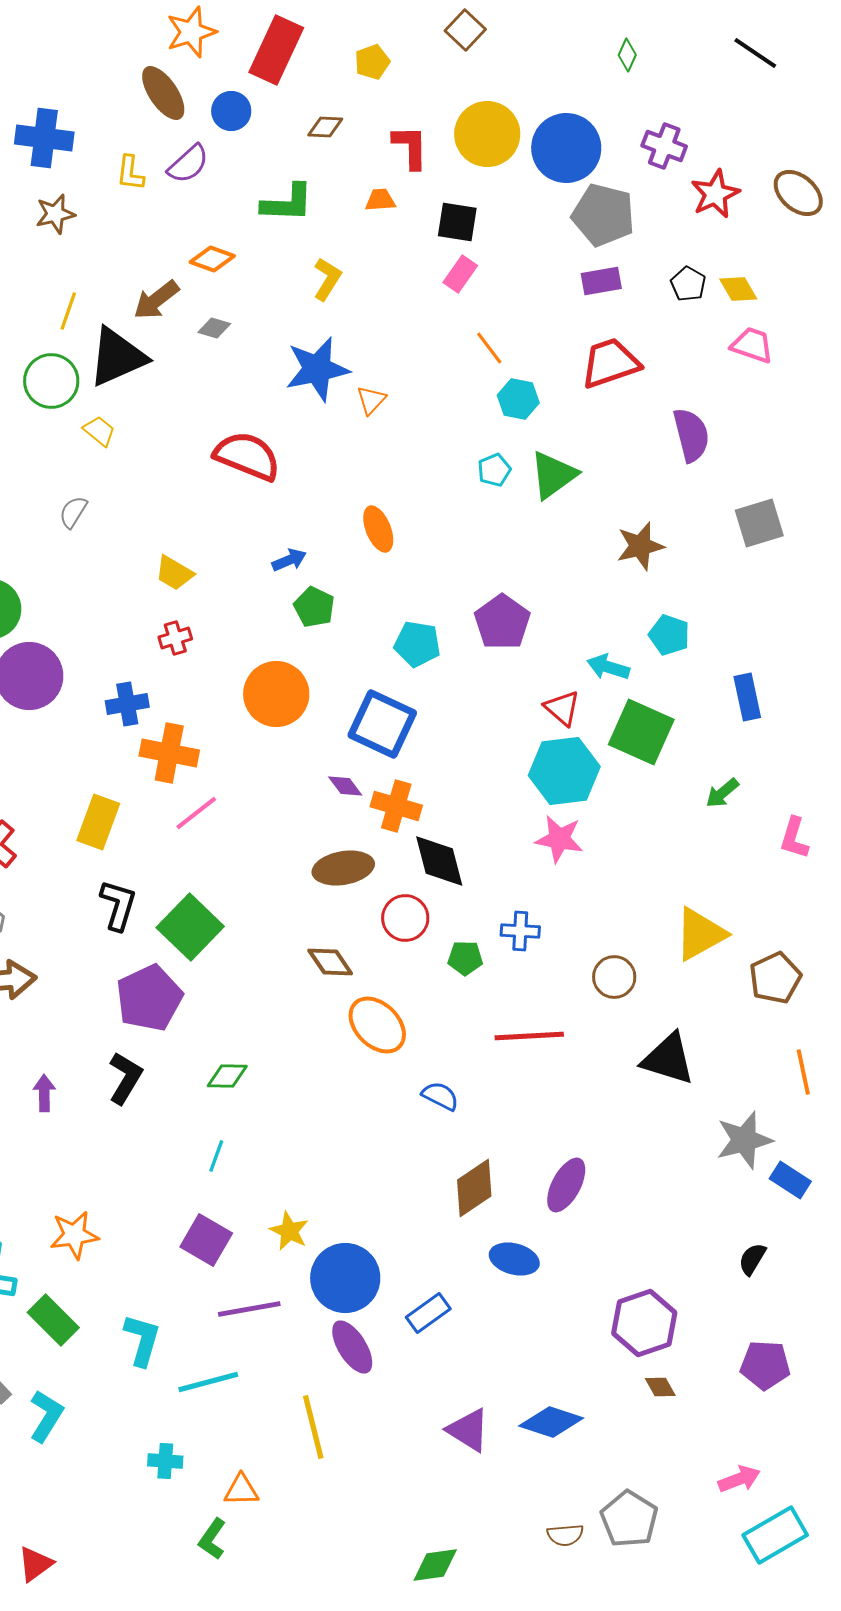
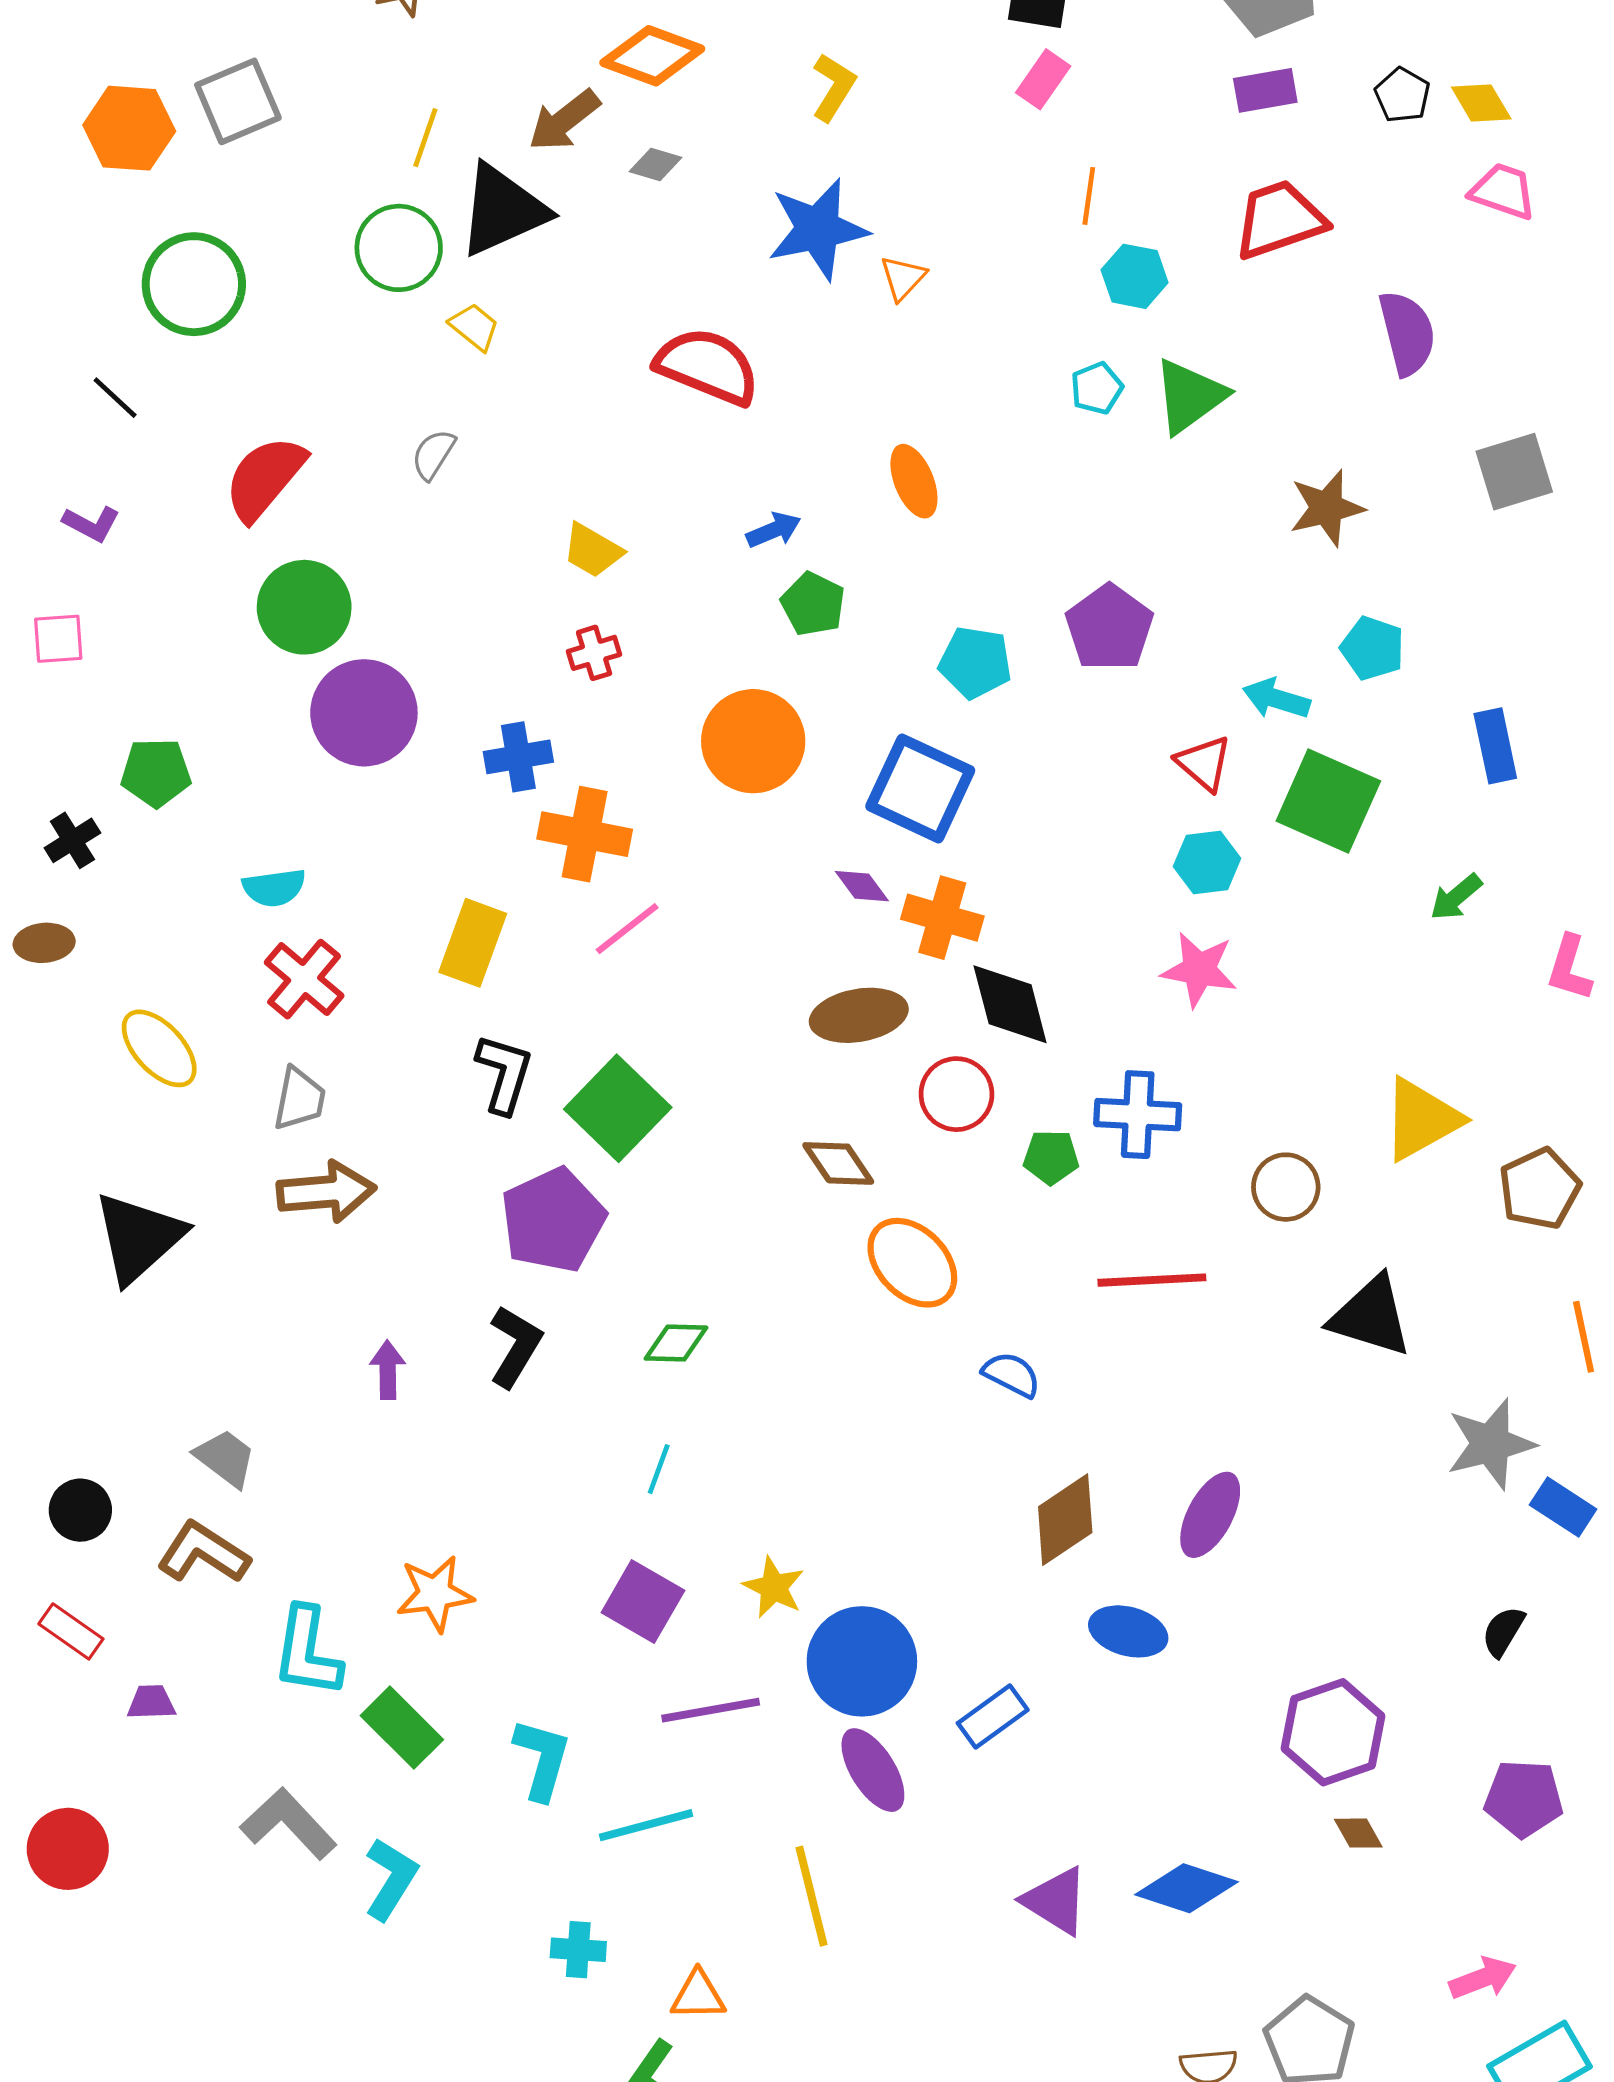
orange diamond: (212, 259) -> (652, 56), size x1.4
orange line: (489, 348) -> (1089, 196), turned 45
cyan hexagon: (564, 771) -> (1207, 862), size x0.6
blue cross: (520, 931) -> (1138, 1115), size x1.4

